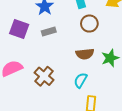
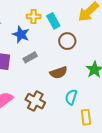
brown semicircle: (85, 54) -> (59, 73), moved

